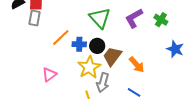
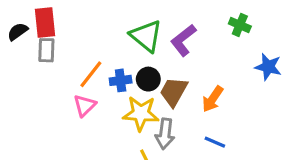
purple L-shape: (134, 18) -> (183, 40), moved
orange arrow: (137, 65) -> (213, 99), turned 84
yellow star: (89, 67) -> (141, 113), turned -30
pink triangle: (49, 75) -> (85, 105), moved

